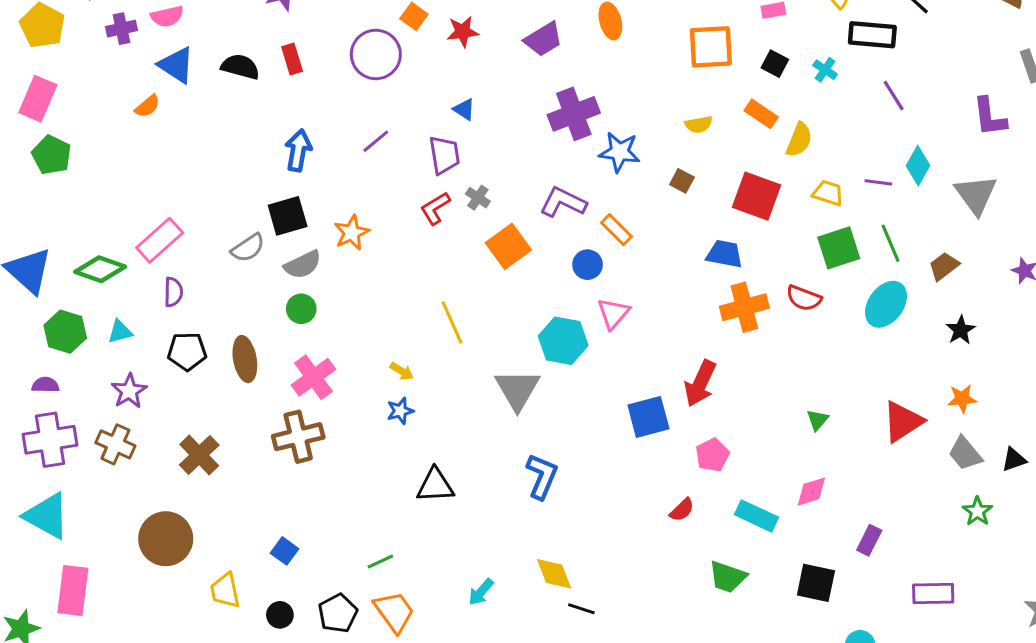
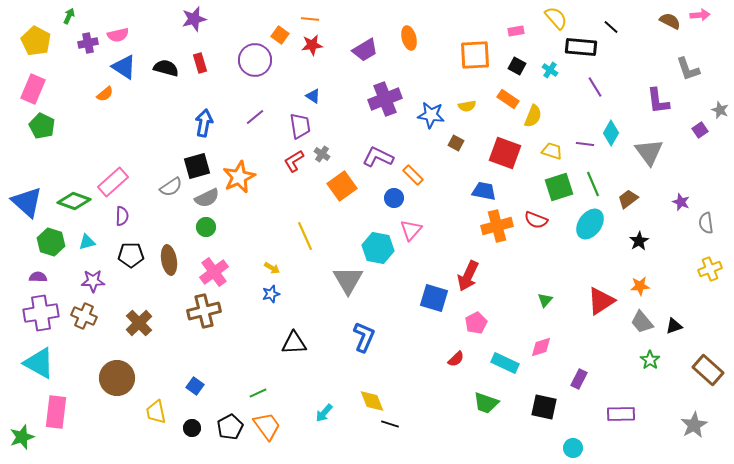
blue star: (619, 152) -> (431, 115), moved
orange star: (351, 233) -> (239, 177), size x1.4
purple star: (129, 391) -> (93, 281), turned 30
blue square: (648, 417) -> (434, 298), turned 32

